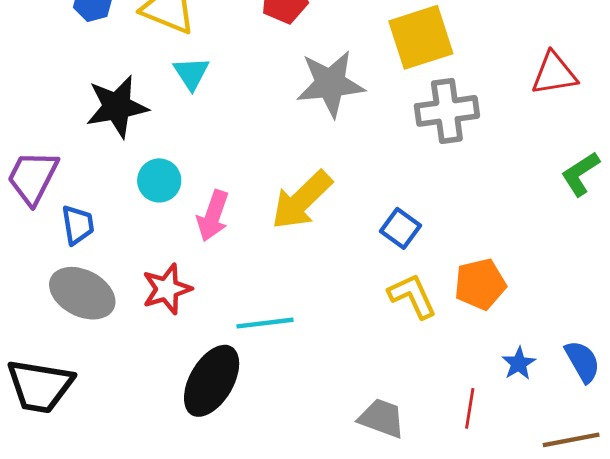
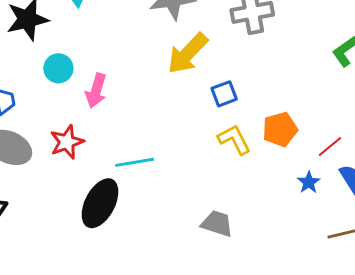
yellow arrow: (302, 200) -> (188, 53), moved
blue square: (400, 228) -> (224, 94), turned 36
red line: (470, 408) -> (330, 147), moved, turned 44

